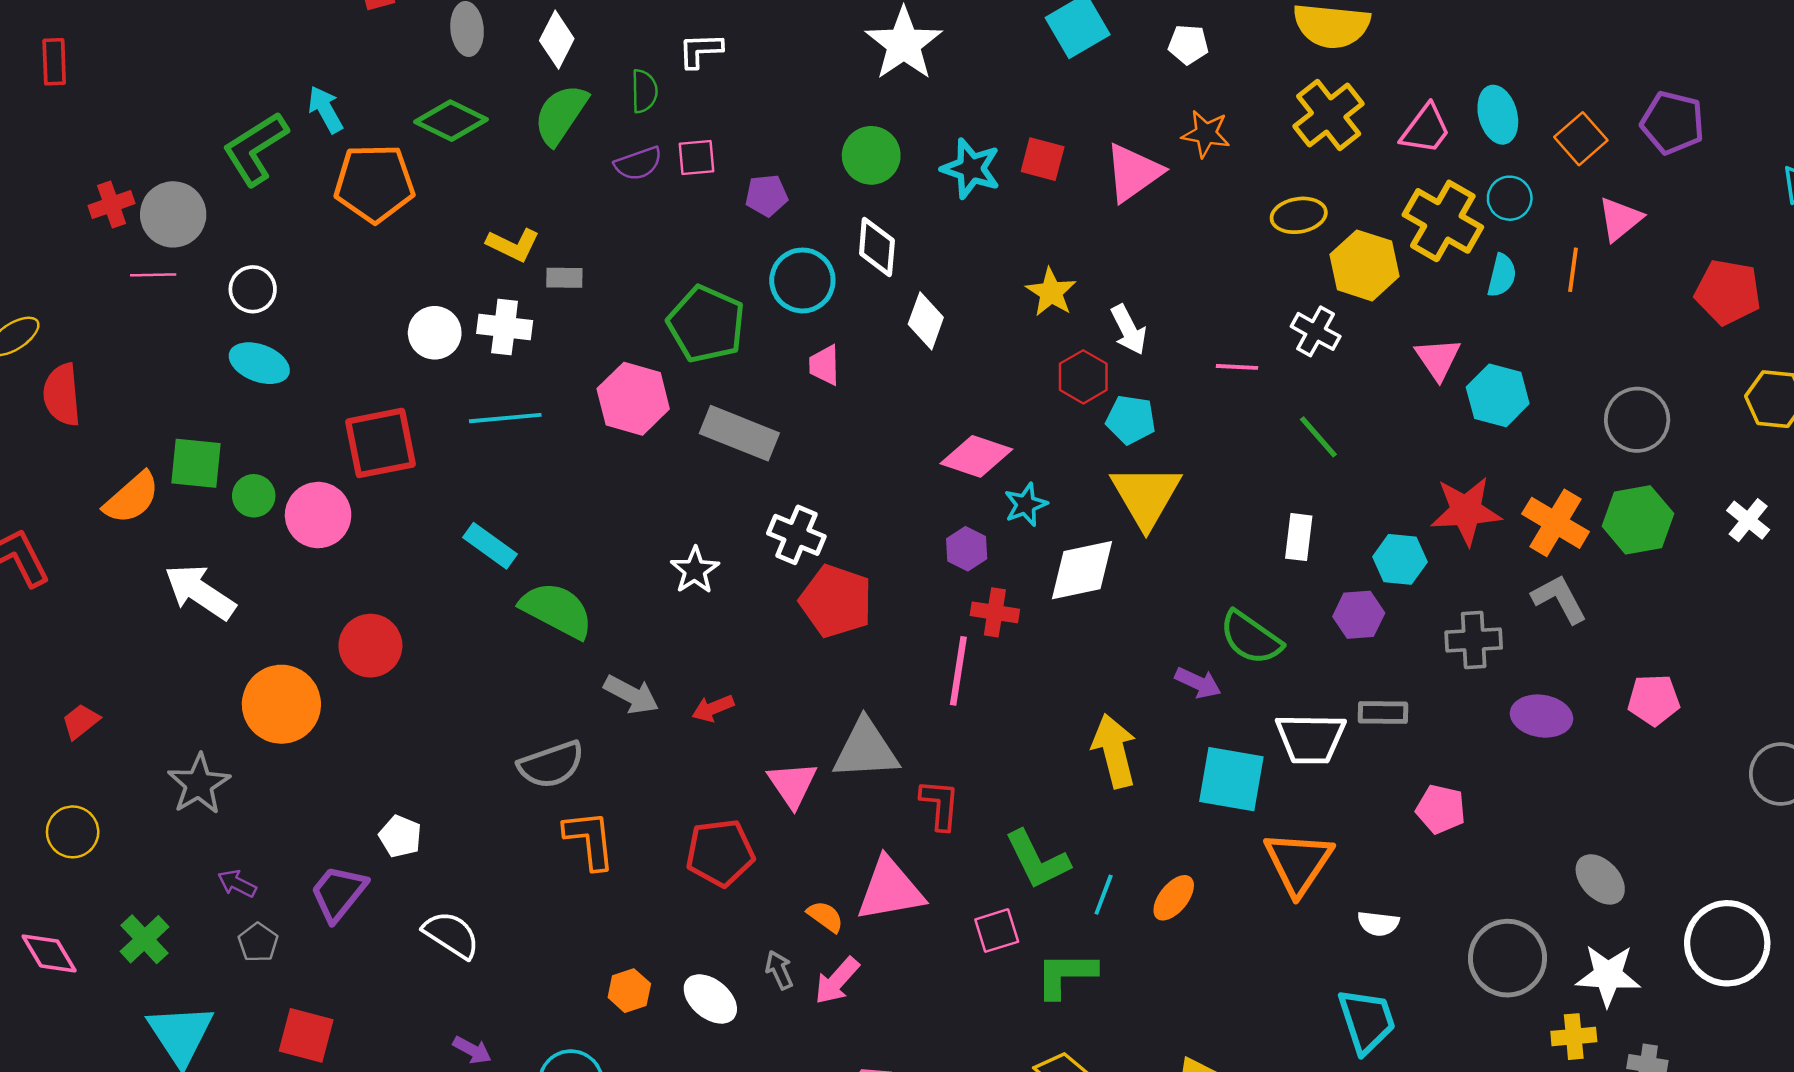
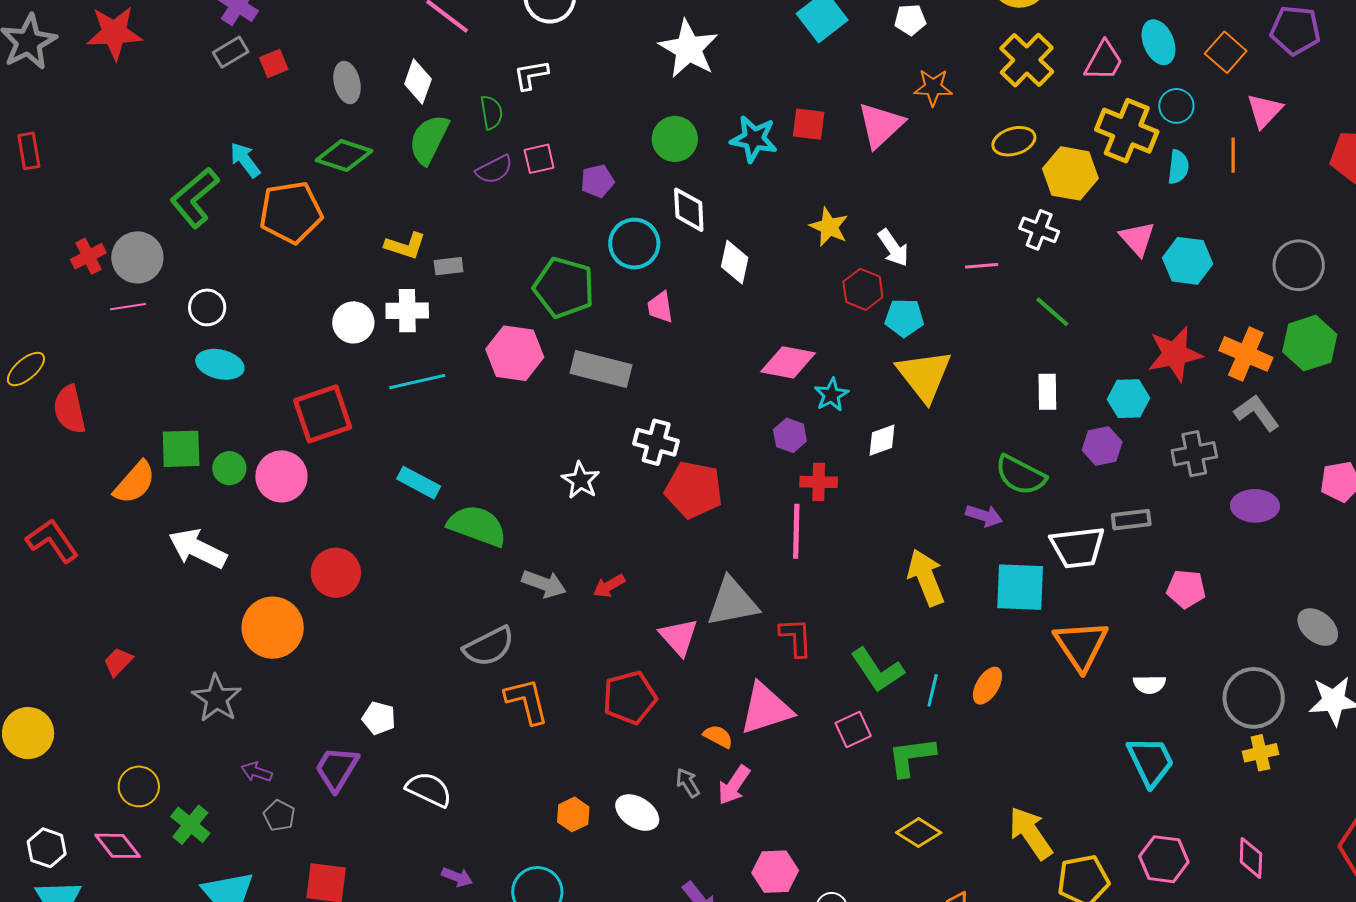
white diamond: (1082, 570) -> (882, 440), size x0.6
yellow circle: (73, 832) -> (139, 786), moved
yellow cross: (1574, 1037) -> (1260, 753), moved

